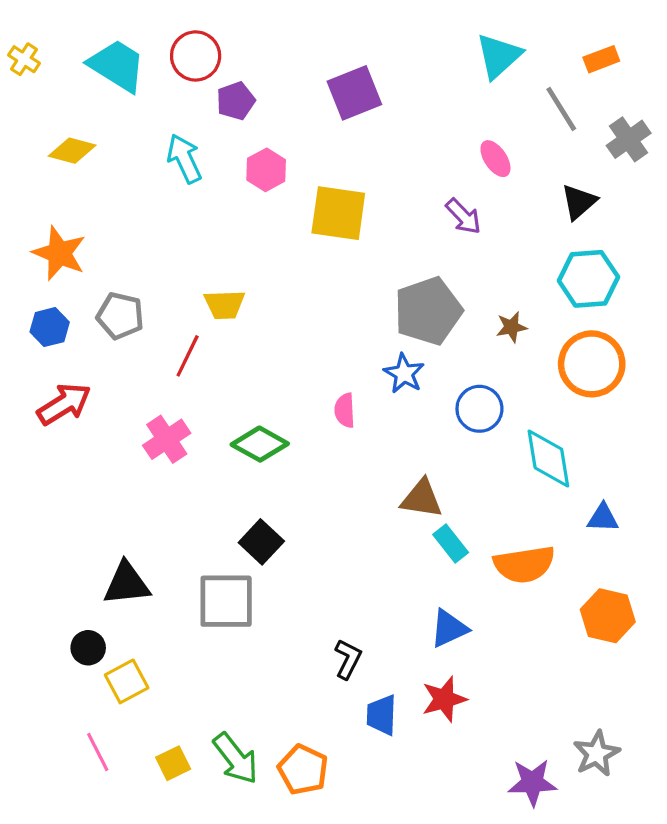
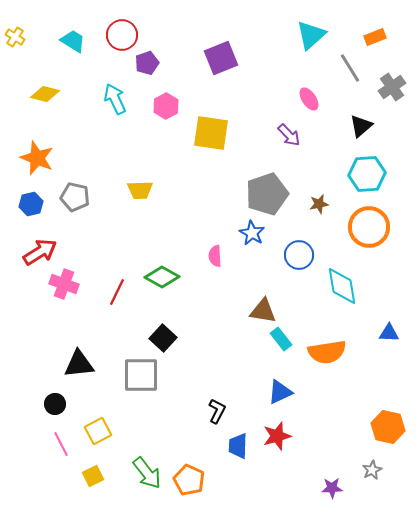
cyan trapezoid: (117, 66) -> (73, 41), size x0.7
red line: (188, 356) -> (117, 292), moved
pink cross: (167, 439) -> (64, 284), moved, turned -36
blue triangle: (603, 518) -> (389, 333), moved
orange hexagon: (608, 616) -> (388, 427), moved
yellow square: (127, 681) -> (98, 431), moved
pink line: (98, 752) -> (61, 444), moved
gray star: (597, 754) -> (372, 470), size x0.7
yellow square: (173, 763) -> (93, 476), moved
purple star: (532, 782) -> (332, 488), size x0.7

